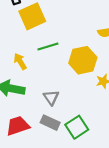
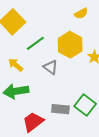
gray triangle: (51, 98) -> (50, 67), moved

